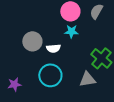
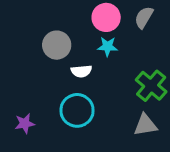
gray circle: (32, 41) -> (57, 45), moved
gray triangle: (87, 79) -> (145, 125), moved

